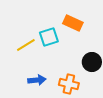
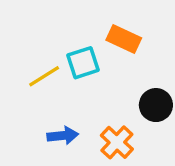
orange cross: (69, 84) -> (117, 142), turned 30

